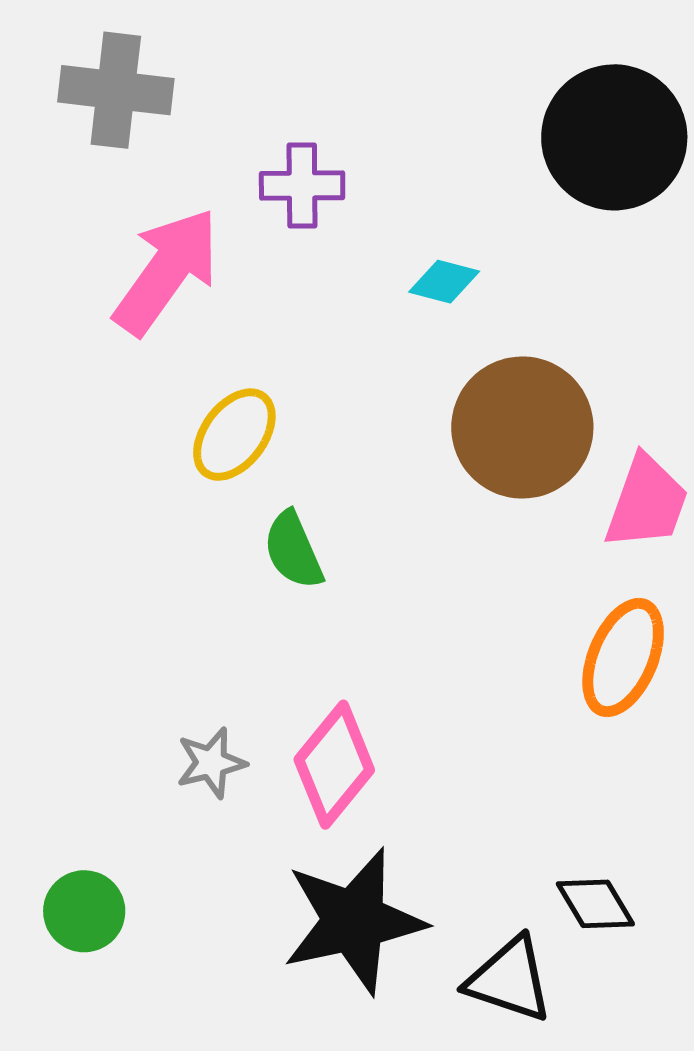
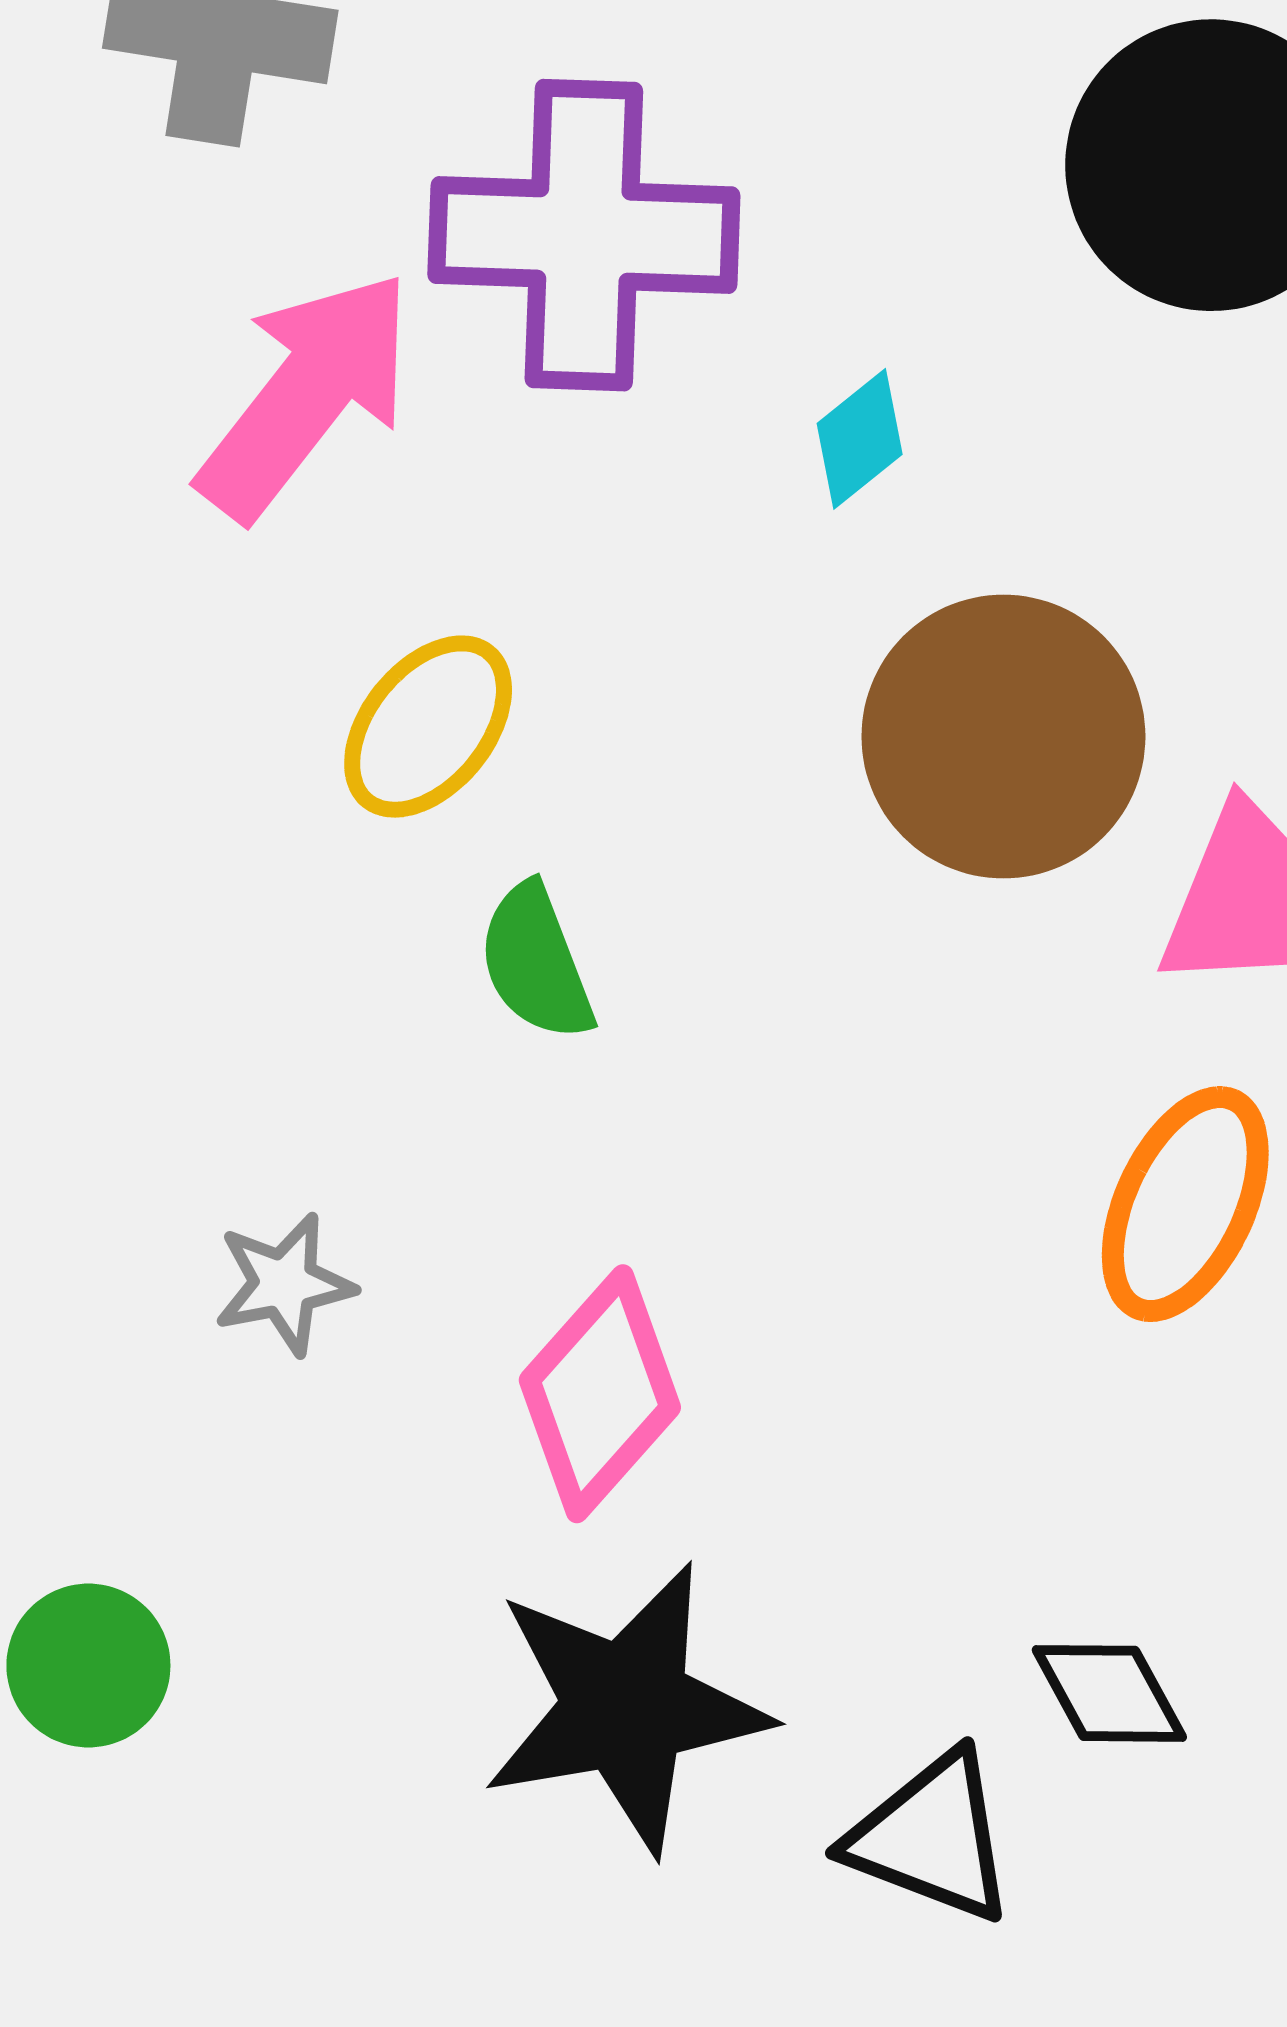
purple cross: (302, 186) -> (584, 235), size x1.8
cyan diamond: (444, 282) -> (860, 439), turned -56
gray star: (211, 763) -> (284, 1284), moved

